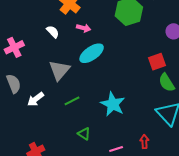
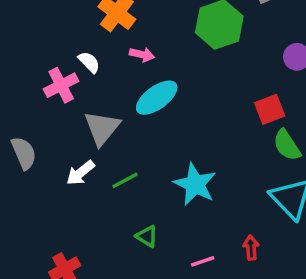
pink cross: (14, 47) -> (61, 85), moved
white arrow: (36, 99) -> (80, 173), moved

